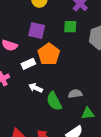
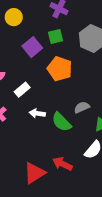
purple square: (37, 31) -> (32, 47), moved, turned -36
orange pentagon: (49, 54) -> (60, 69), moved

